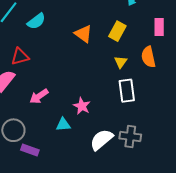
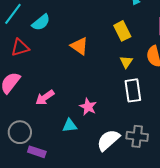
yellow rectangle: (117, 31) -> (122, 31), turned -54
orange triangle: (83, 34) -> (79, 46), moved
red triangle: (20, 57) -> (20, 48), moved

